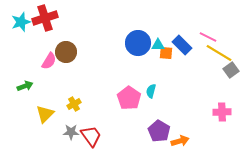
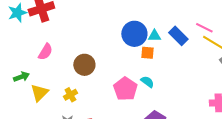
brown circle: (66, 52) -> (84, 65), moved
orange square: (166, 53) -> (147, 53), moved
cyan semicircle: (151, 91) -> (147, 82), turned 112
yellow triangle: (45, 114) -> (39, 93), moved

